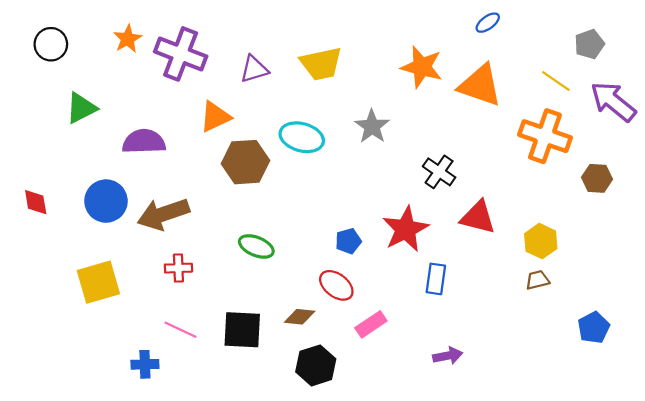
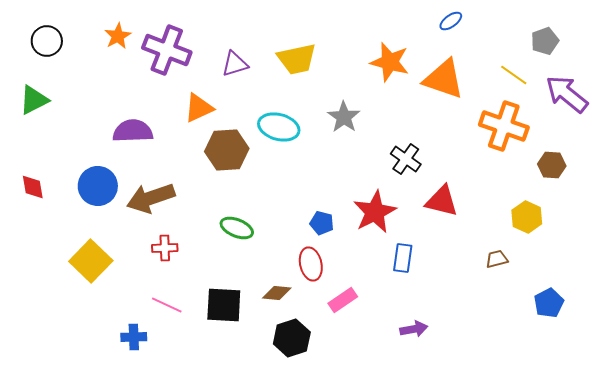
green triangle: (81, 108) -> (34, 100), moved
blue pentagon: (348, 241) -> (322, 223), turned 30
yellow hexagon: (541, 241) -> (527, 217), moved
yellow square: (98, 282) -> (91, 261), turned -30
red ellipse: (336, 285) -> (311, 264), turned 40

